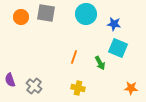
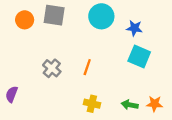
green arrow: (100, 63) -> (130, 105), moved, turned 128
purple semicircle: (10, 80) -> (12, 94), turned 40
gray cross: (34, 86) -> (52, 68), moved

